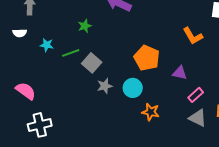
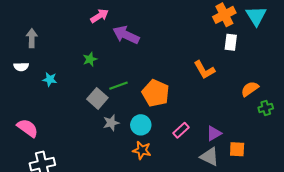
green line: (71, 53) -> (119, 86), moved
purple triangle: (180, 73) -> (214, 133), moved, turned -42
pink rectangle: (196, 95) -> (181, 130), moved
orange star: (151, 112) -> (142, 150), moved

